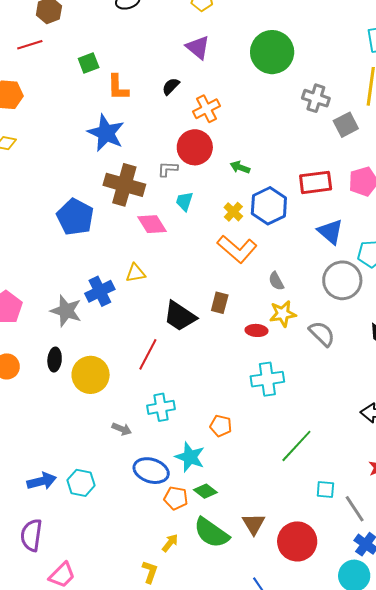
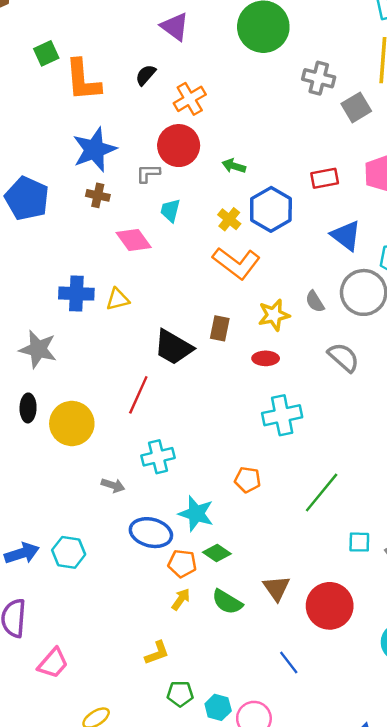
orange L-shape: (118, 87) -> (83, 80), size x1.4
blue star: (106, 133) -> (94, 150), moved, turned 30
red rectangle: (316, 182) -> (325, 178), size x0.7
brown cross: (124, 185) -> (98, 195), size x0.5
blue pentagon: (75, 217) -> (27, 198), moved
gray semicircle: (276, 281) -> (315, 302), moved
blue cross: (100, 291) -> (76, 294), moved, turned 32
yellow star: (283, 314) -> (274, 315), moved
orange pentagon: (221, 426) -> (248, 480), moved
green semicircle: (211, 533) -> (227, 602), size x0.7
yellow arrow: (170, 543) -> (181, 599), moved
yellow L-shape: (150, 572) -> (157, 653), turned 55

